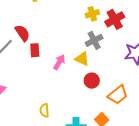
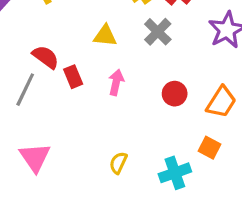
yellow triangle: (82, 59) -> (105, 36), moved
yellow semicircle: (44, 110) -> (118, 163), turned 48

